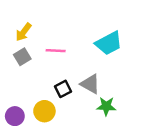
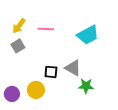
pink line: (56, 51) -> (46, 29), moved
black square: (63, 89) -> (51, 72), turned 32

